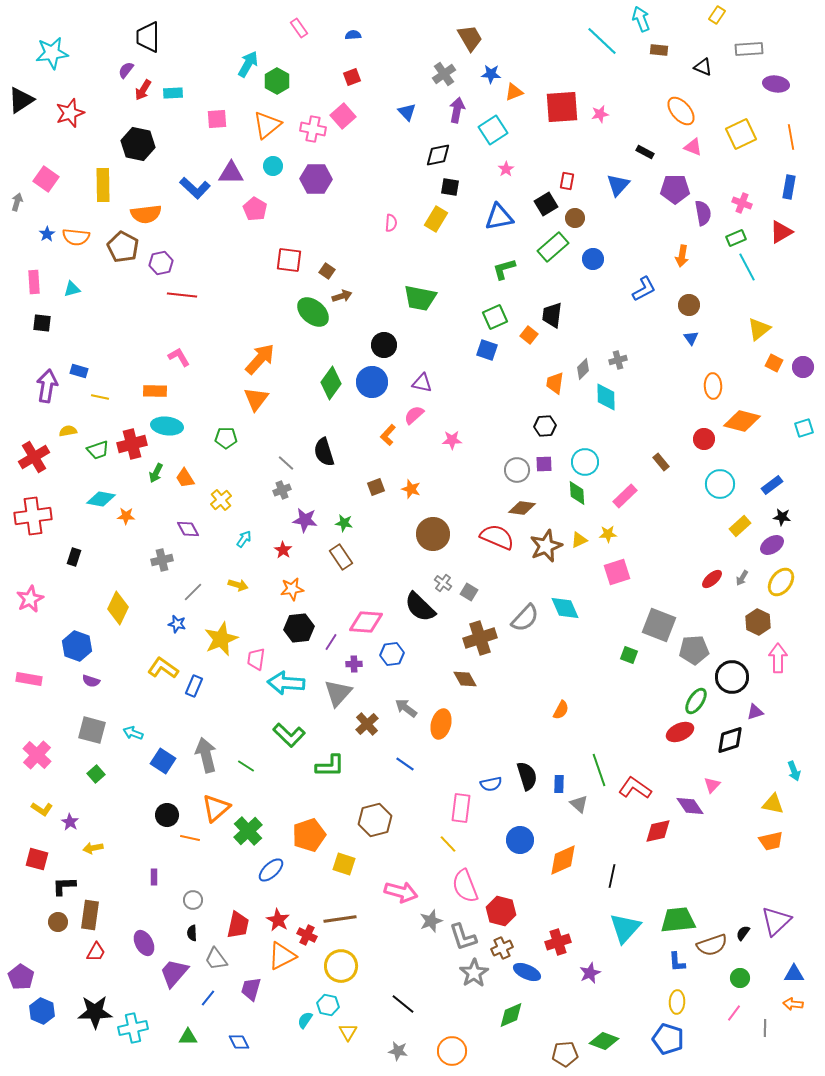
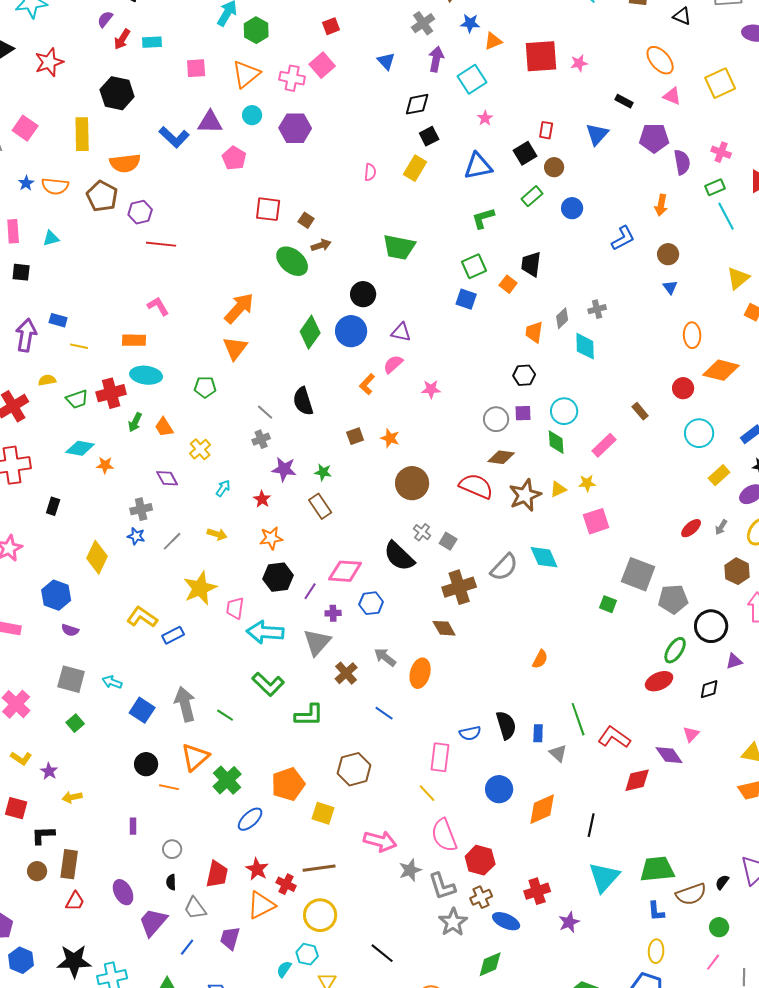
black square: (450, 187) -> (429, 136), turned -36
green rectangle: (553, 247) -> (532, 196), size x0.7
blue star: (177, 624) -> (136, 536), moved
blue rectangle: (194, 686) -> (173, 635), turned 40
black diamond: (730, 740) -> (709, 689), size x0.7

